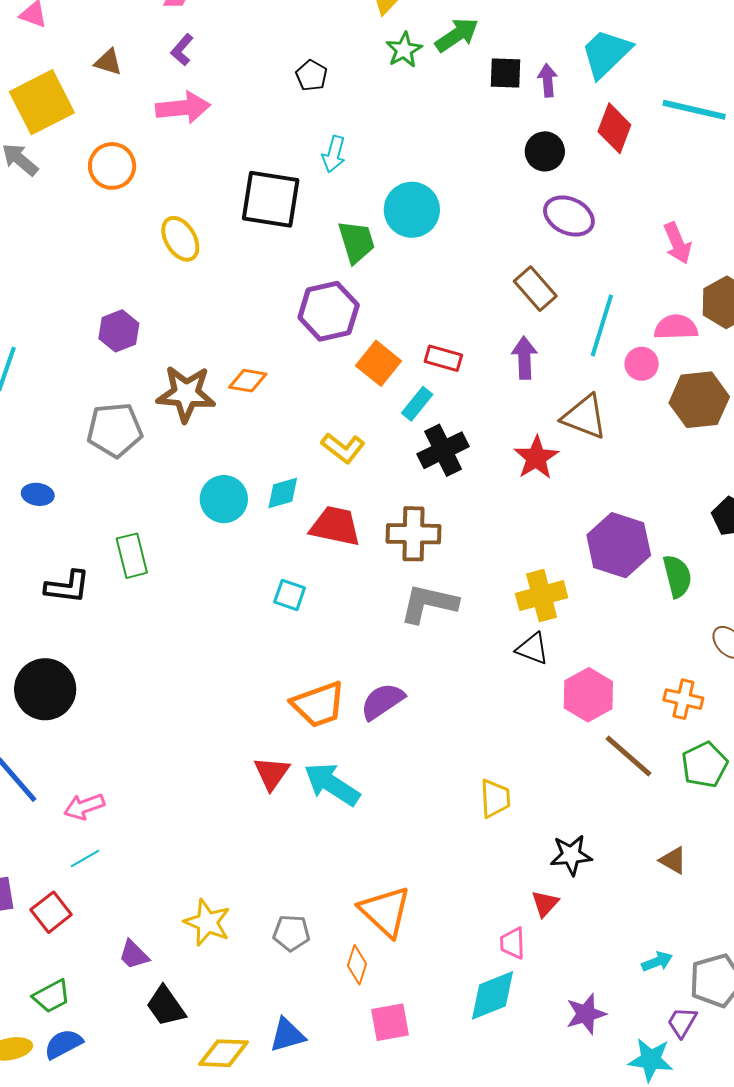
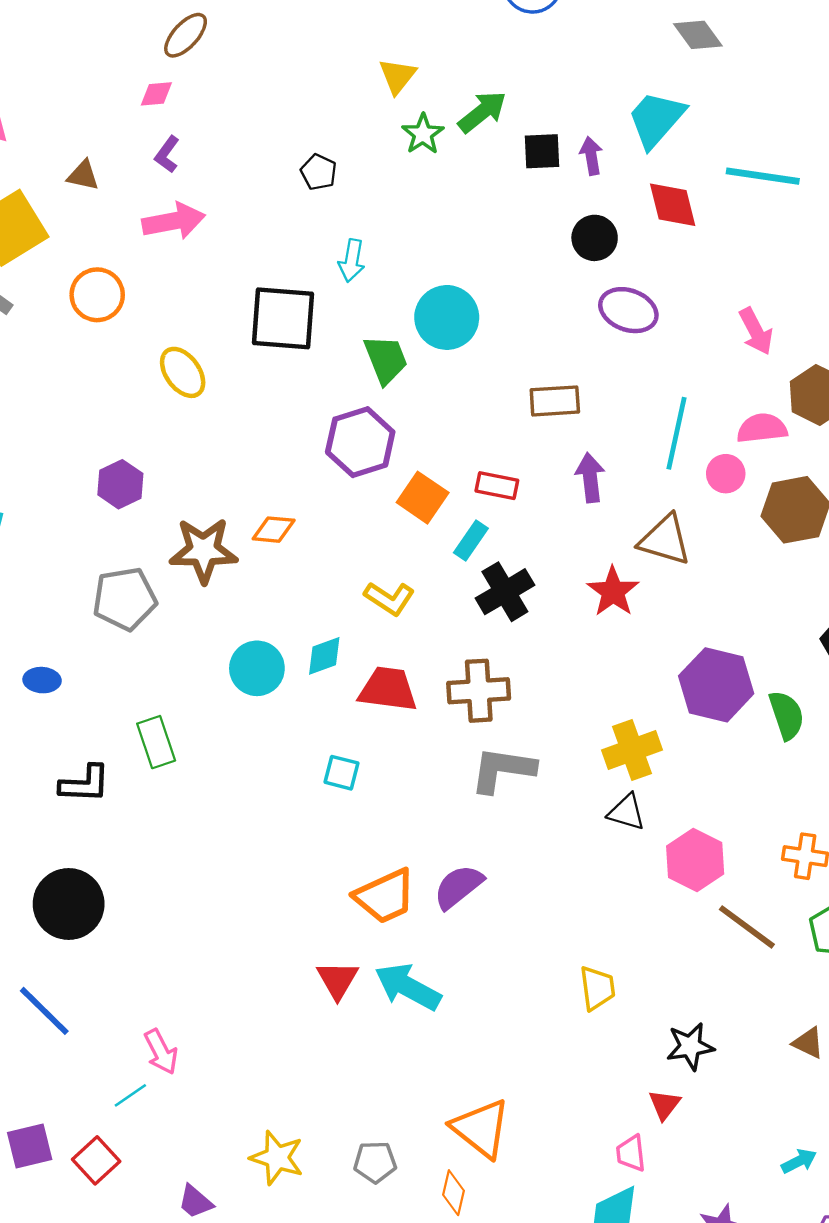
red diamond: (614, 128) -> (673, 205), turned -30
brown rectangle: (535, 289) -> (555, 401), moved, turned -48
pink arrow: (84, 807) -> (161, 1052), moved, turned -93

